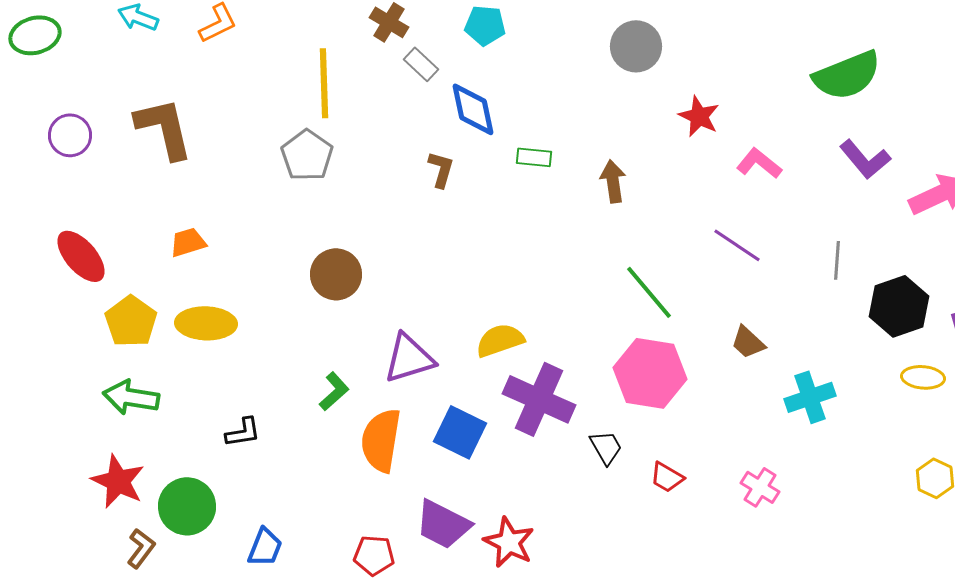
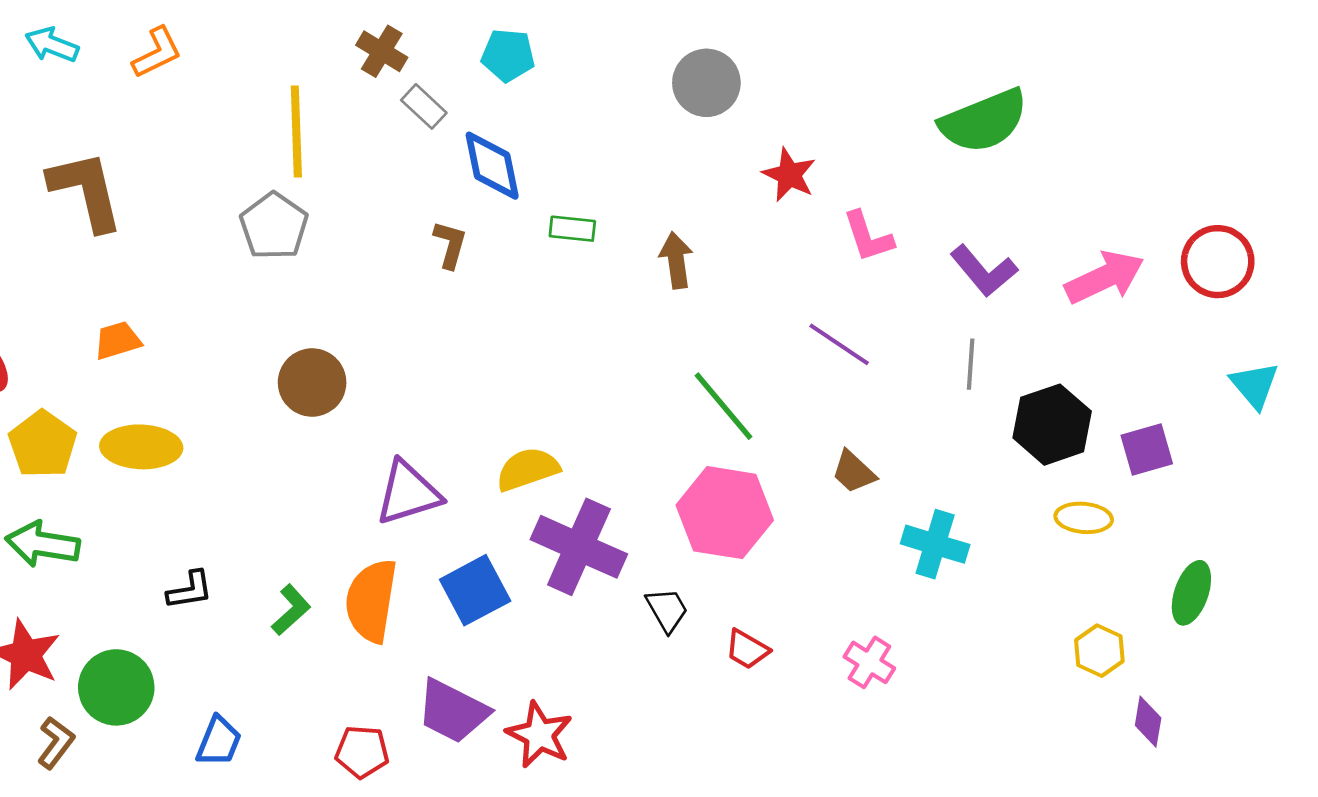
purple L-shape: (865, 159) -> (984, 271), moved
pink L-shape: (759, 163) -> (868, 237), turned -147
green L-shape: (334, 391) -> (291, 610), moved
cyan cross: (810, 397) -> (935, 544), turned 36
blue square: (460, 432) -> (475, 590), turned 36

